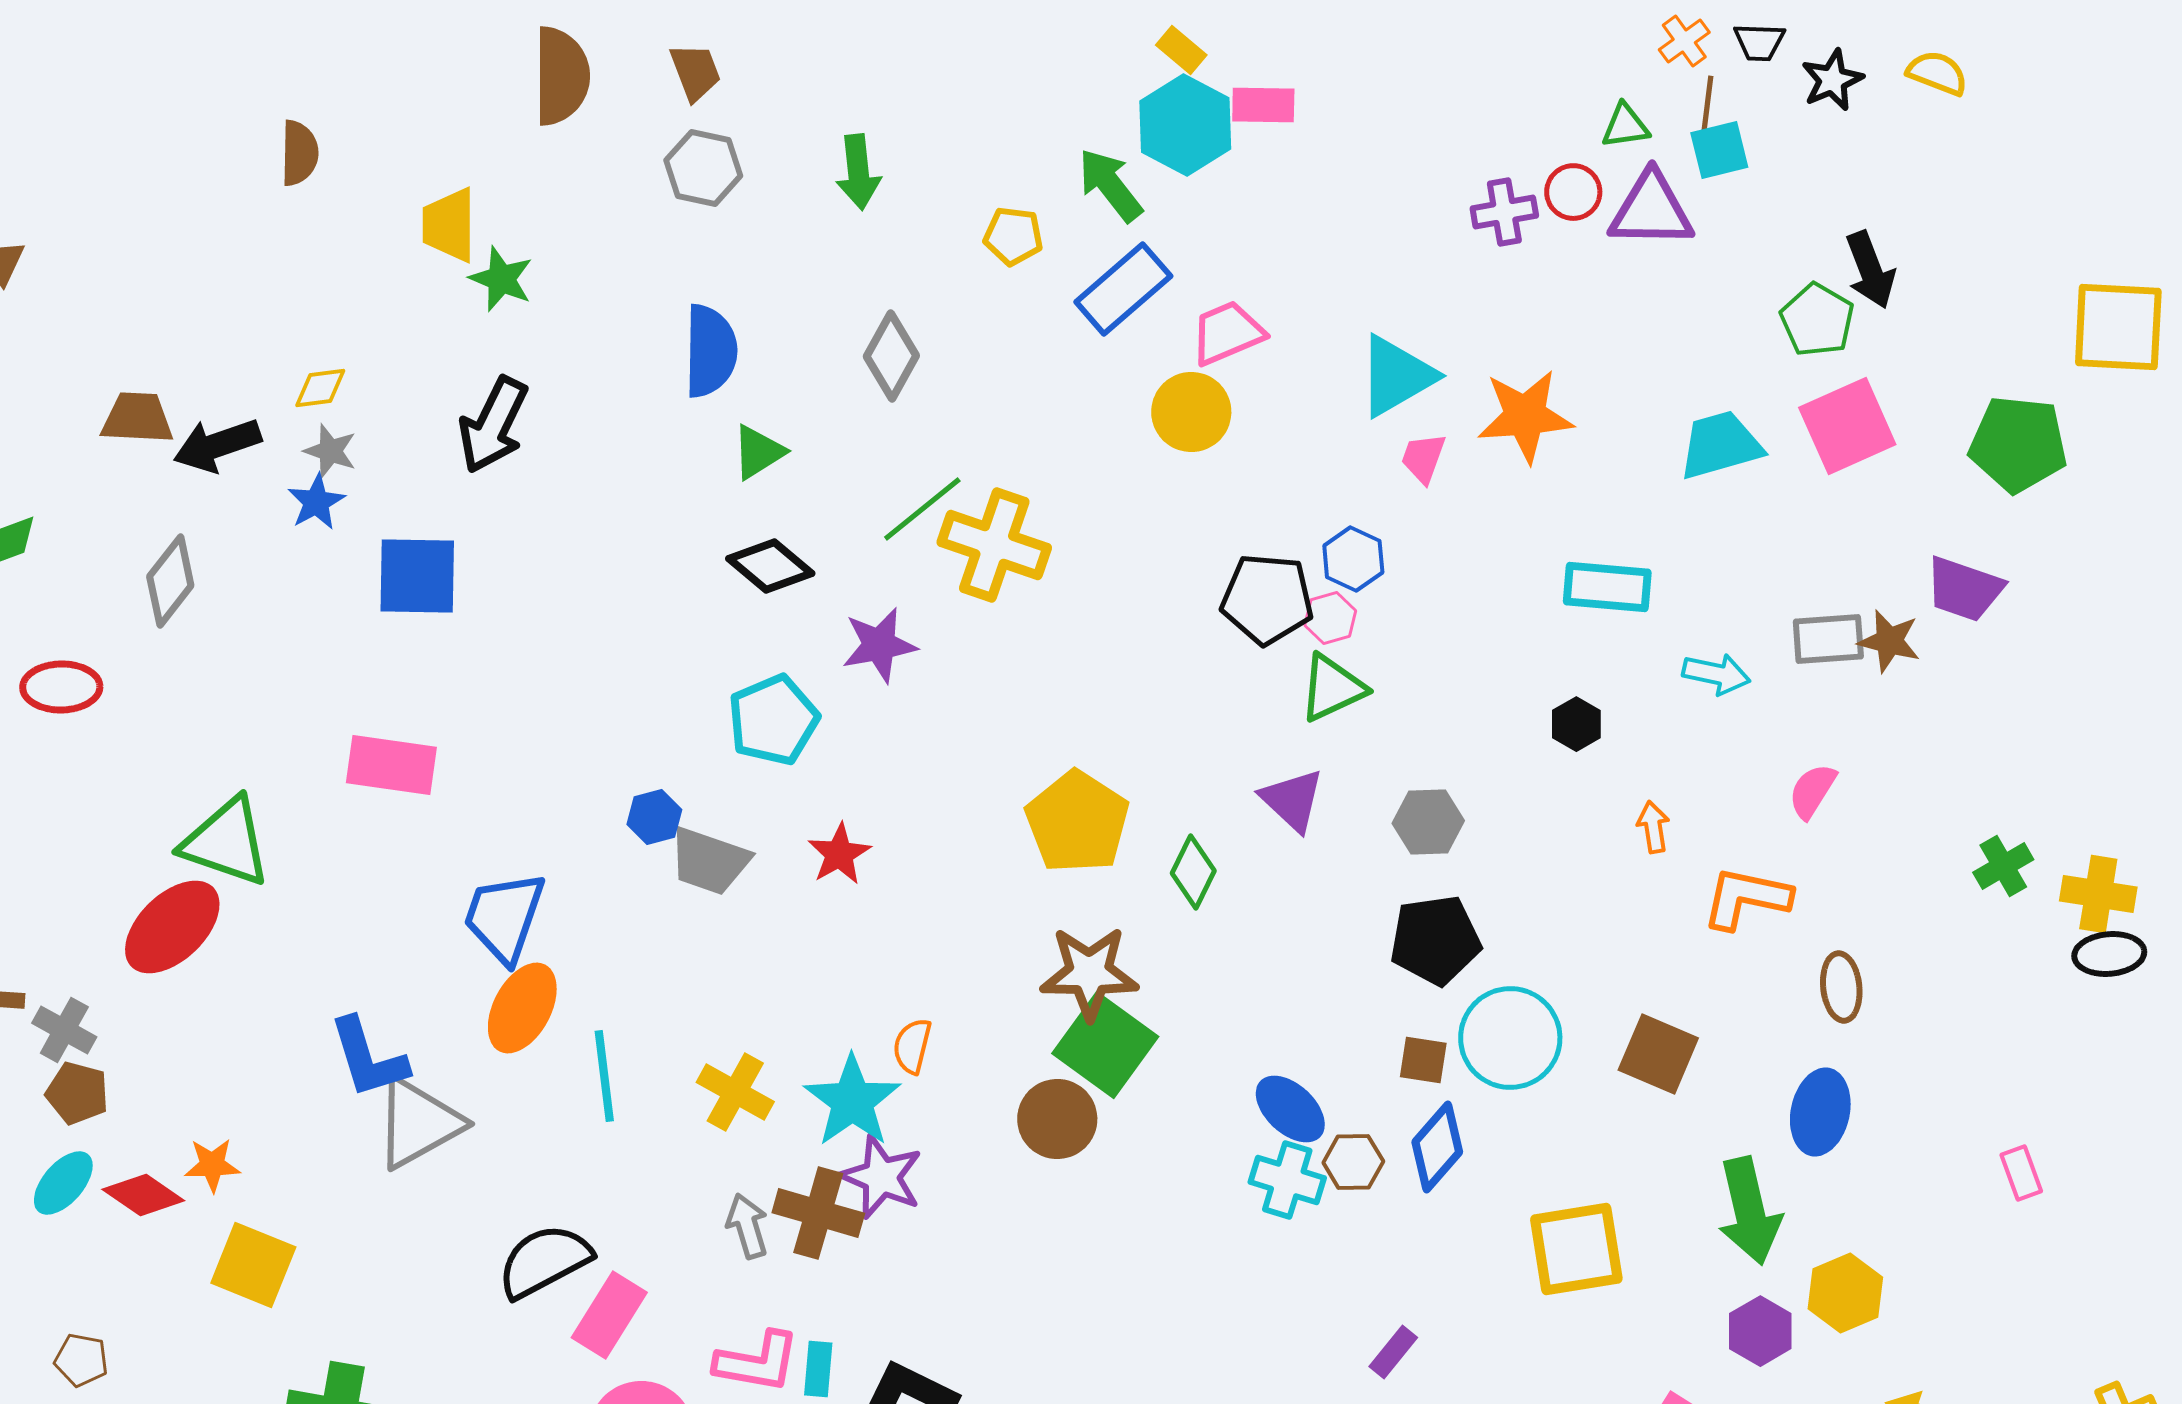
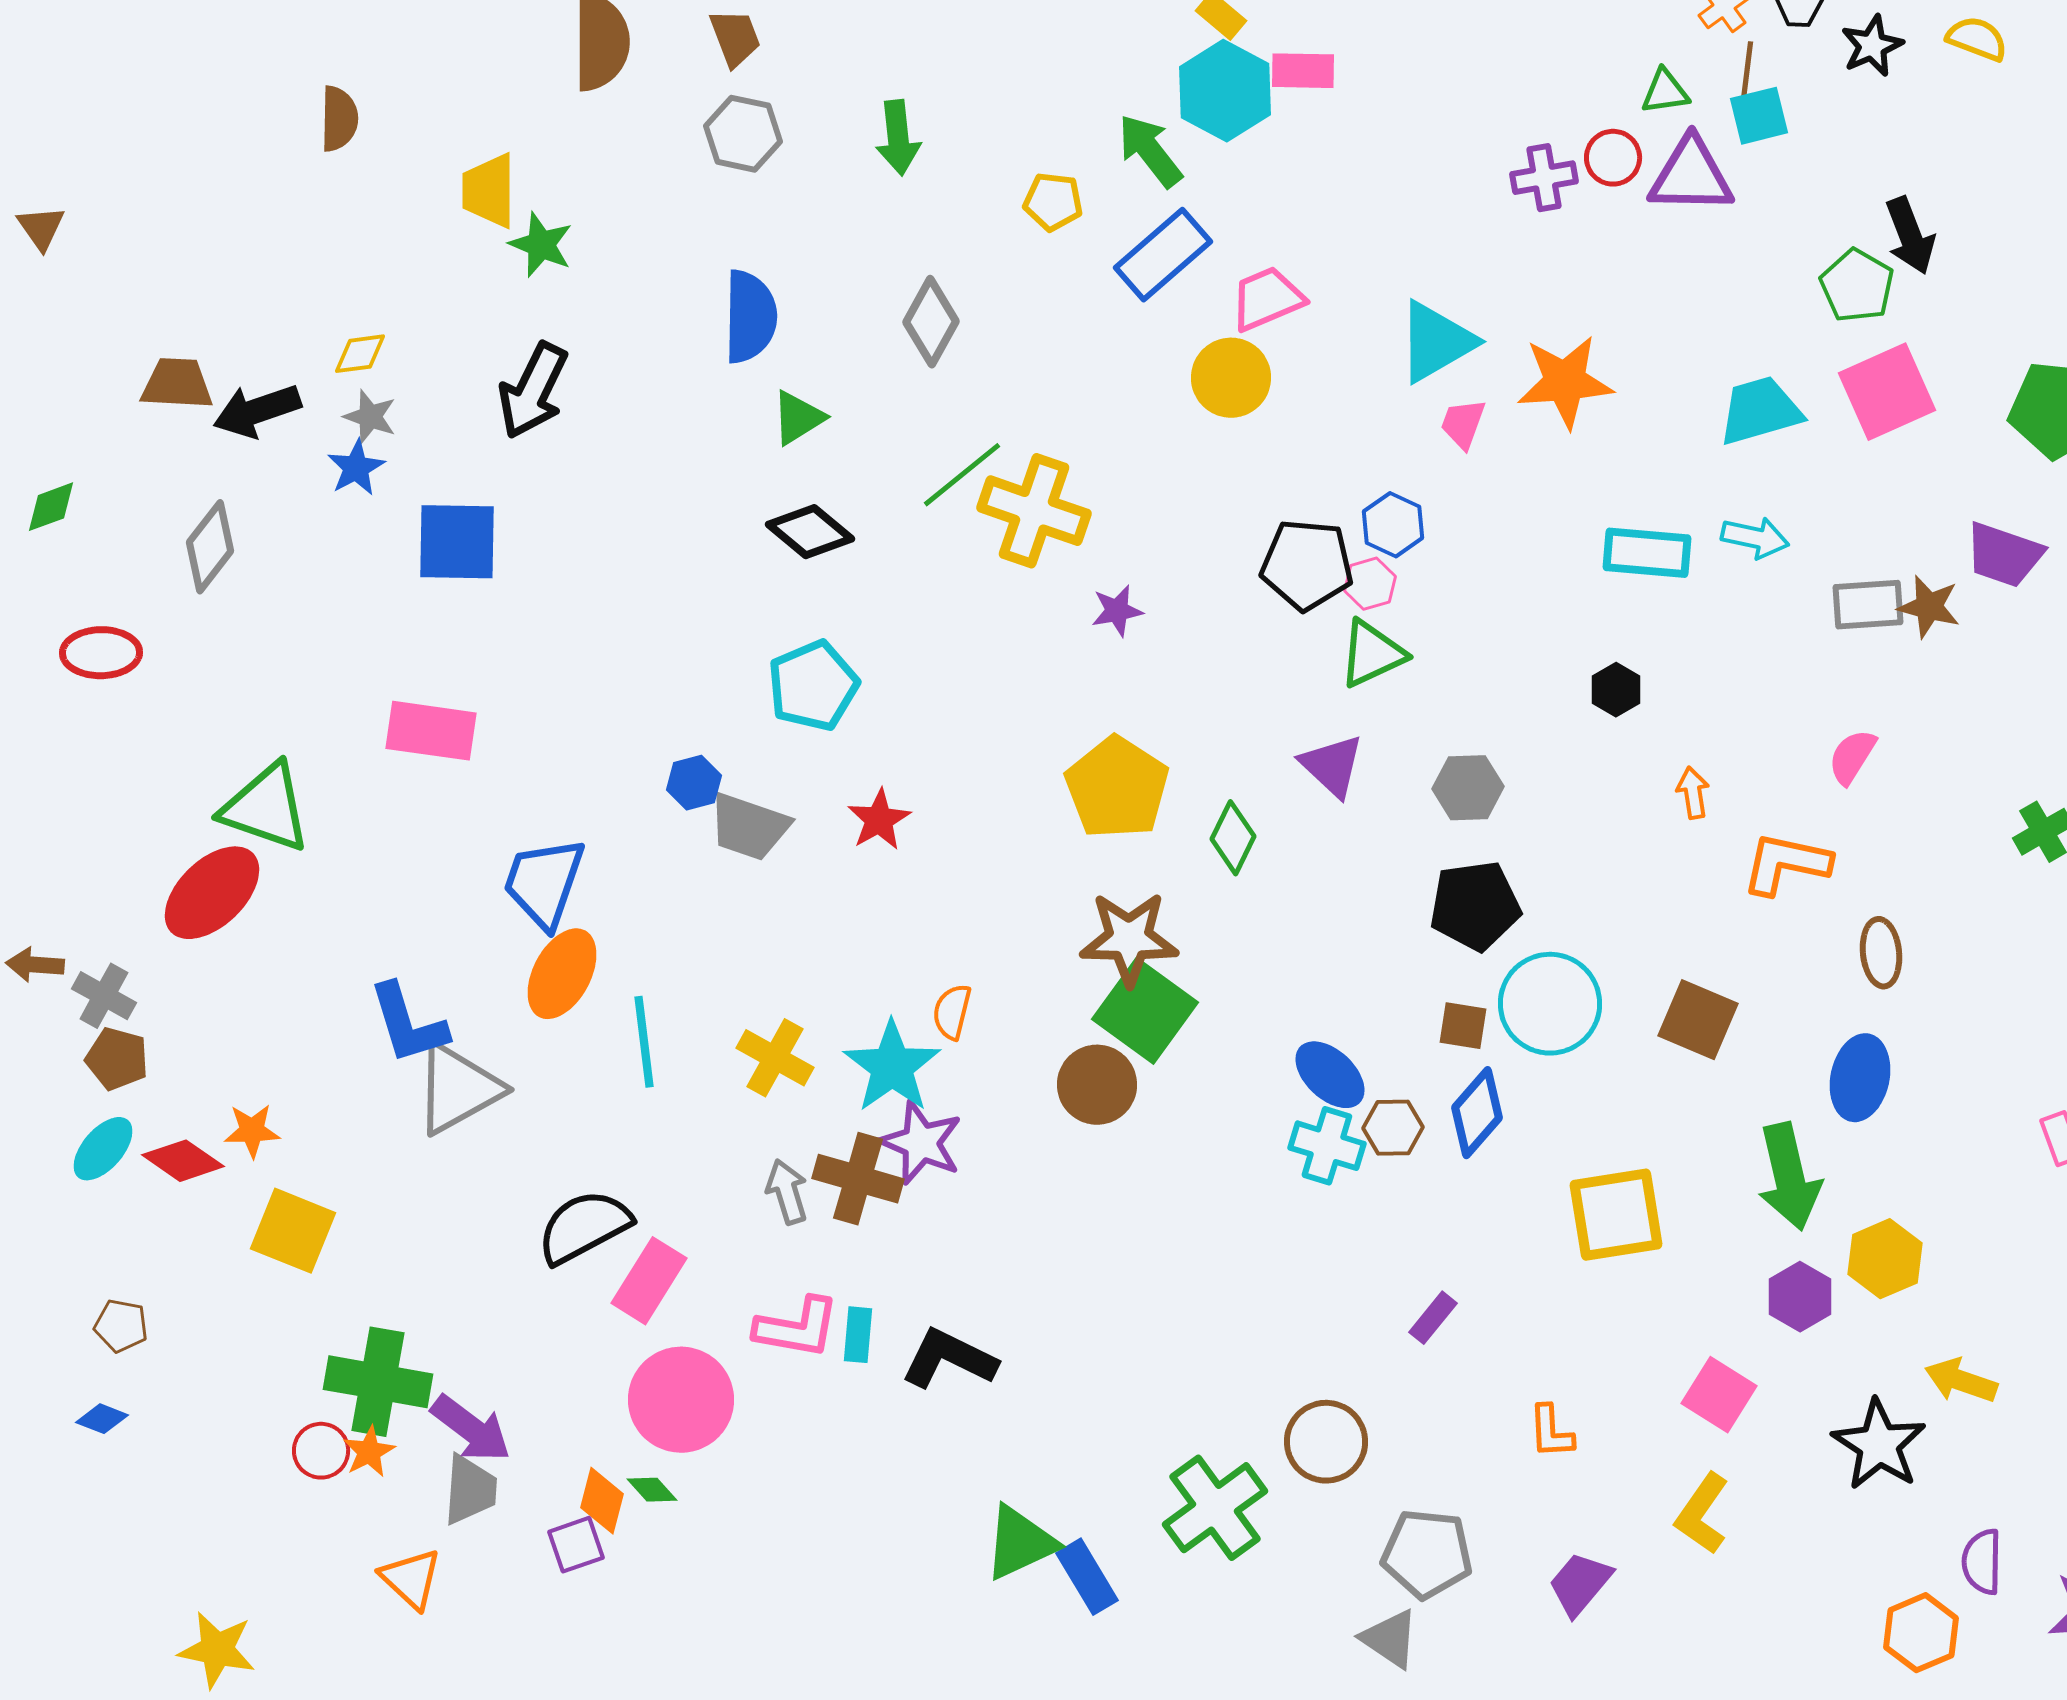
purple star: (879, 645) -> (1117, 611), moved, size x0.7
cyan arrow: (1716, 674) -> (1755, 538), moved

